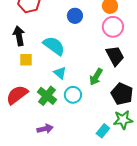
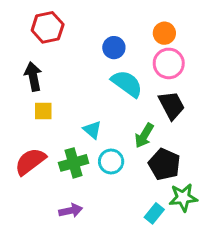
cyan semicircle: (54, 46) -> (127, 84), moved
black pentagon: (122, 94) -> (164, 164), moved
green cross: (47, 96) -> (74, 163), turned 36

